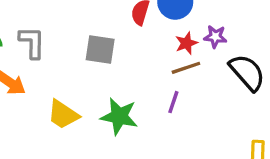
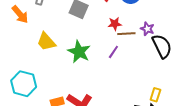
purple star: (215, 37) -> (147, 29), moved
red star: (186, 43) -> (115, 24), moved

